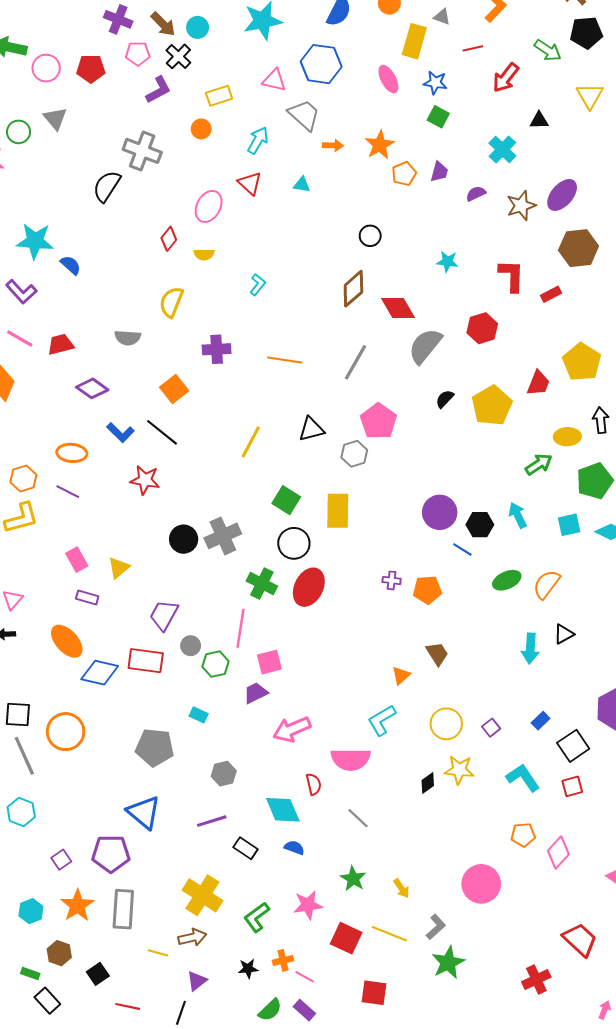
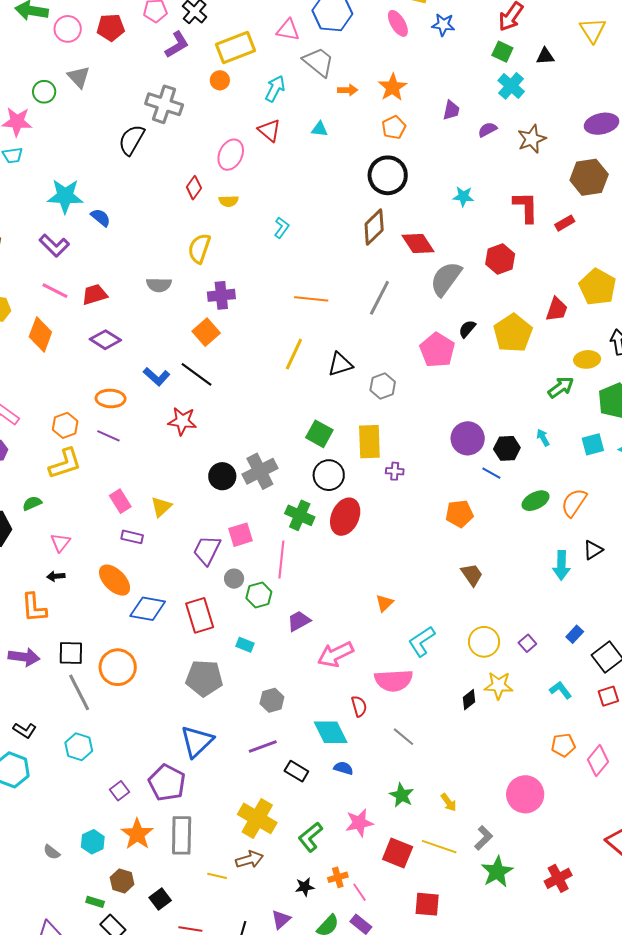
yellow rectangle: (219, 96) -> (236, 47), size x1.5
green square: (438, 117) -> (502, 52), moved
orange pentagon: (404, 174) -> (394, 127), moved
purple ellipse: (562, 195) -> (601, 124), moved, turned 40
black circle: (370, 236) -> (388, 175), size x1.8
purple cross: (217, 349) -> (221, 295), moved
purple diamond: (92, 388) -> (105, 340), moved
pink pentagon: (378, 421) -> (437, 350), moved
yellow line: (251, 442) -> (294, 354), moved
cyan arrow: (518, 515) -> (543, 437), size x0.7
purple cross: (392, 580) -> (395, 471), moved
red rectangle: (146, 661) -> (200, 615), moved, turned 68
pink square: (269, 662) -> (240, 535), moved
orange triangle: (401, 675) -> (384, 603), moved
cyan L-shape: (523, 778) -> (560, 690), size x0.7
blue triangle: (144, 812) -> (197, 741), turned 39
purple pentagon: (111, 854) -> (167, 783), turned 30
pink line: (305, 977) -> (359, 892), turned 30
red cross: (536, 979) -> (558, 878), moved
purple triangle: (197, 981) -> (281, 920), moved

